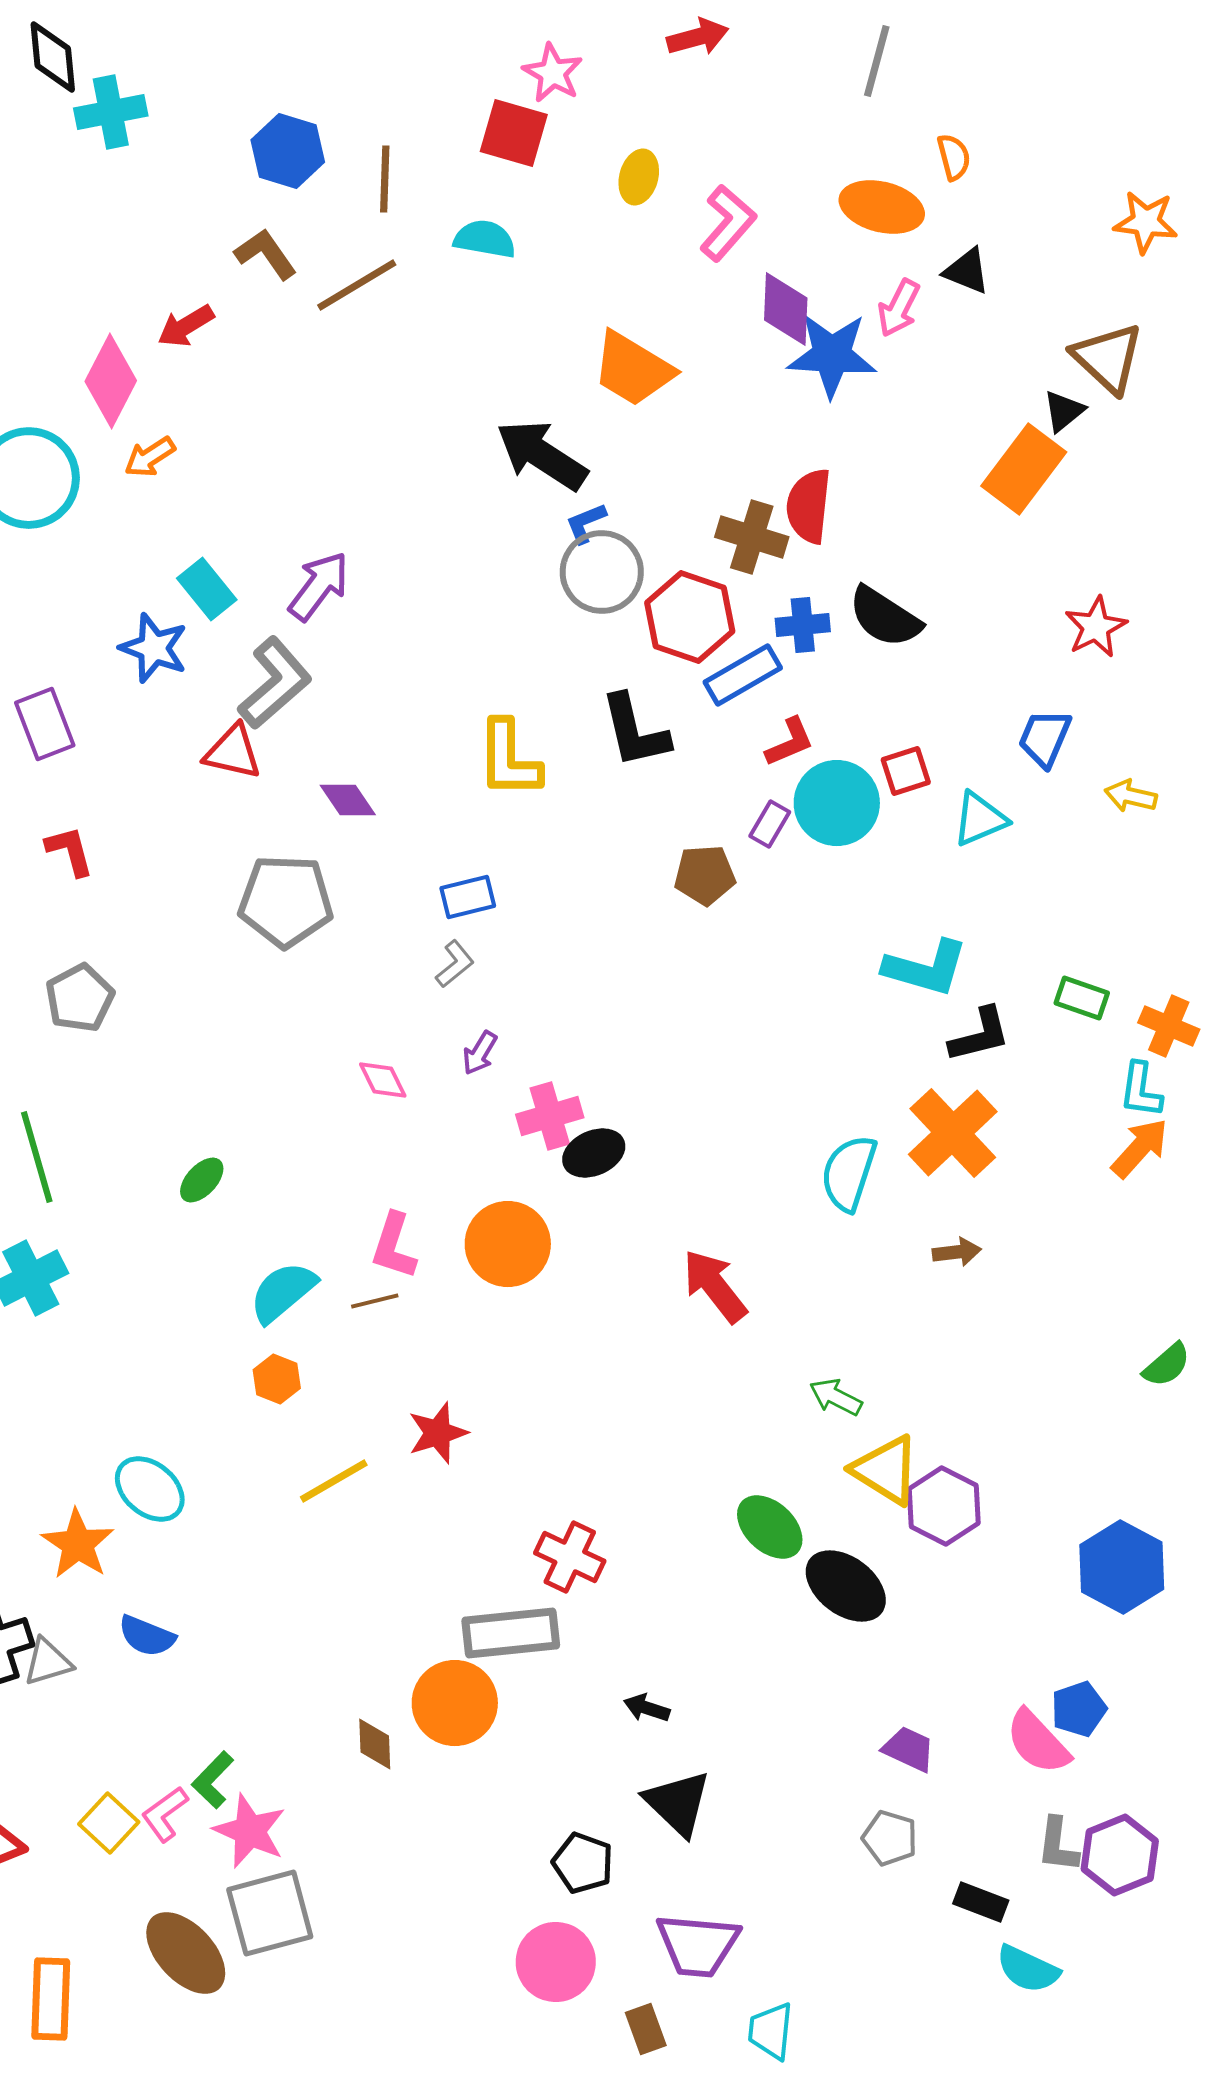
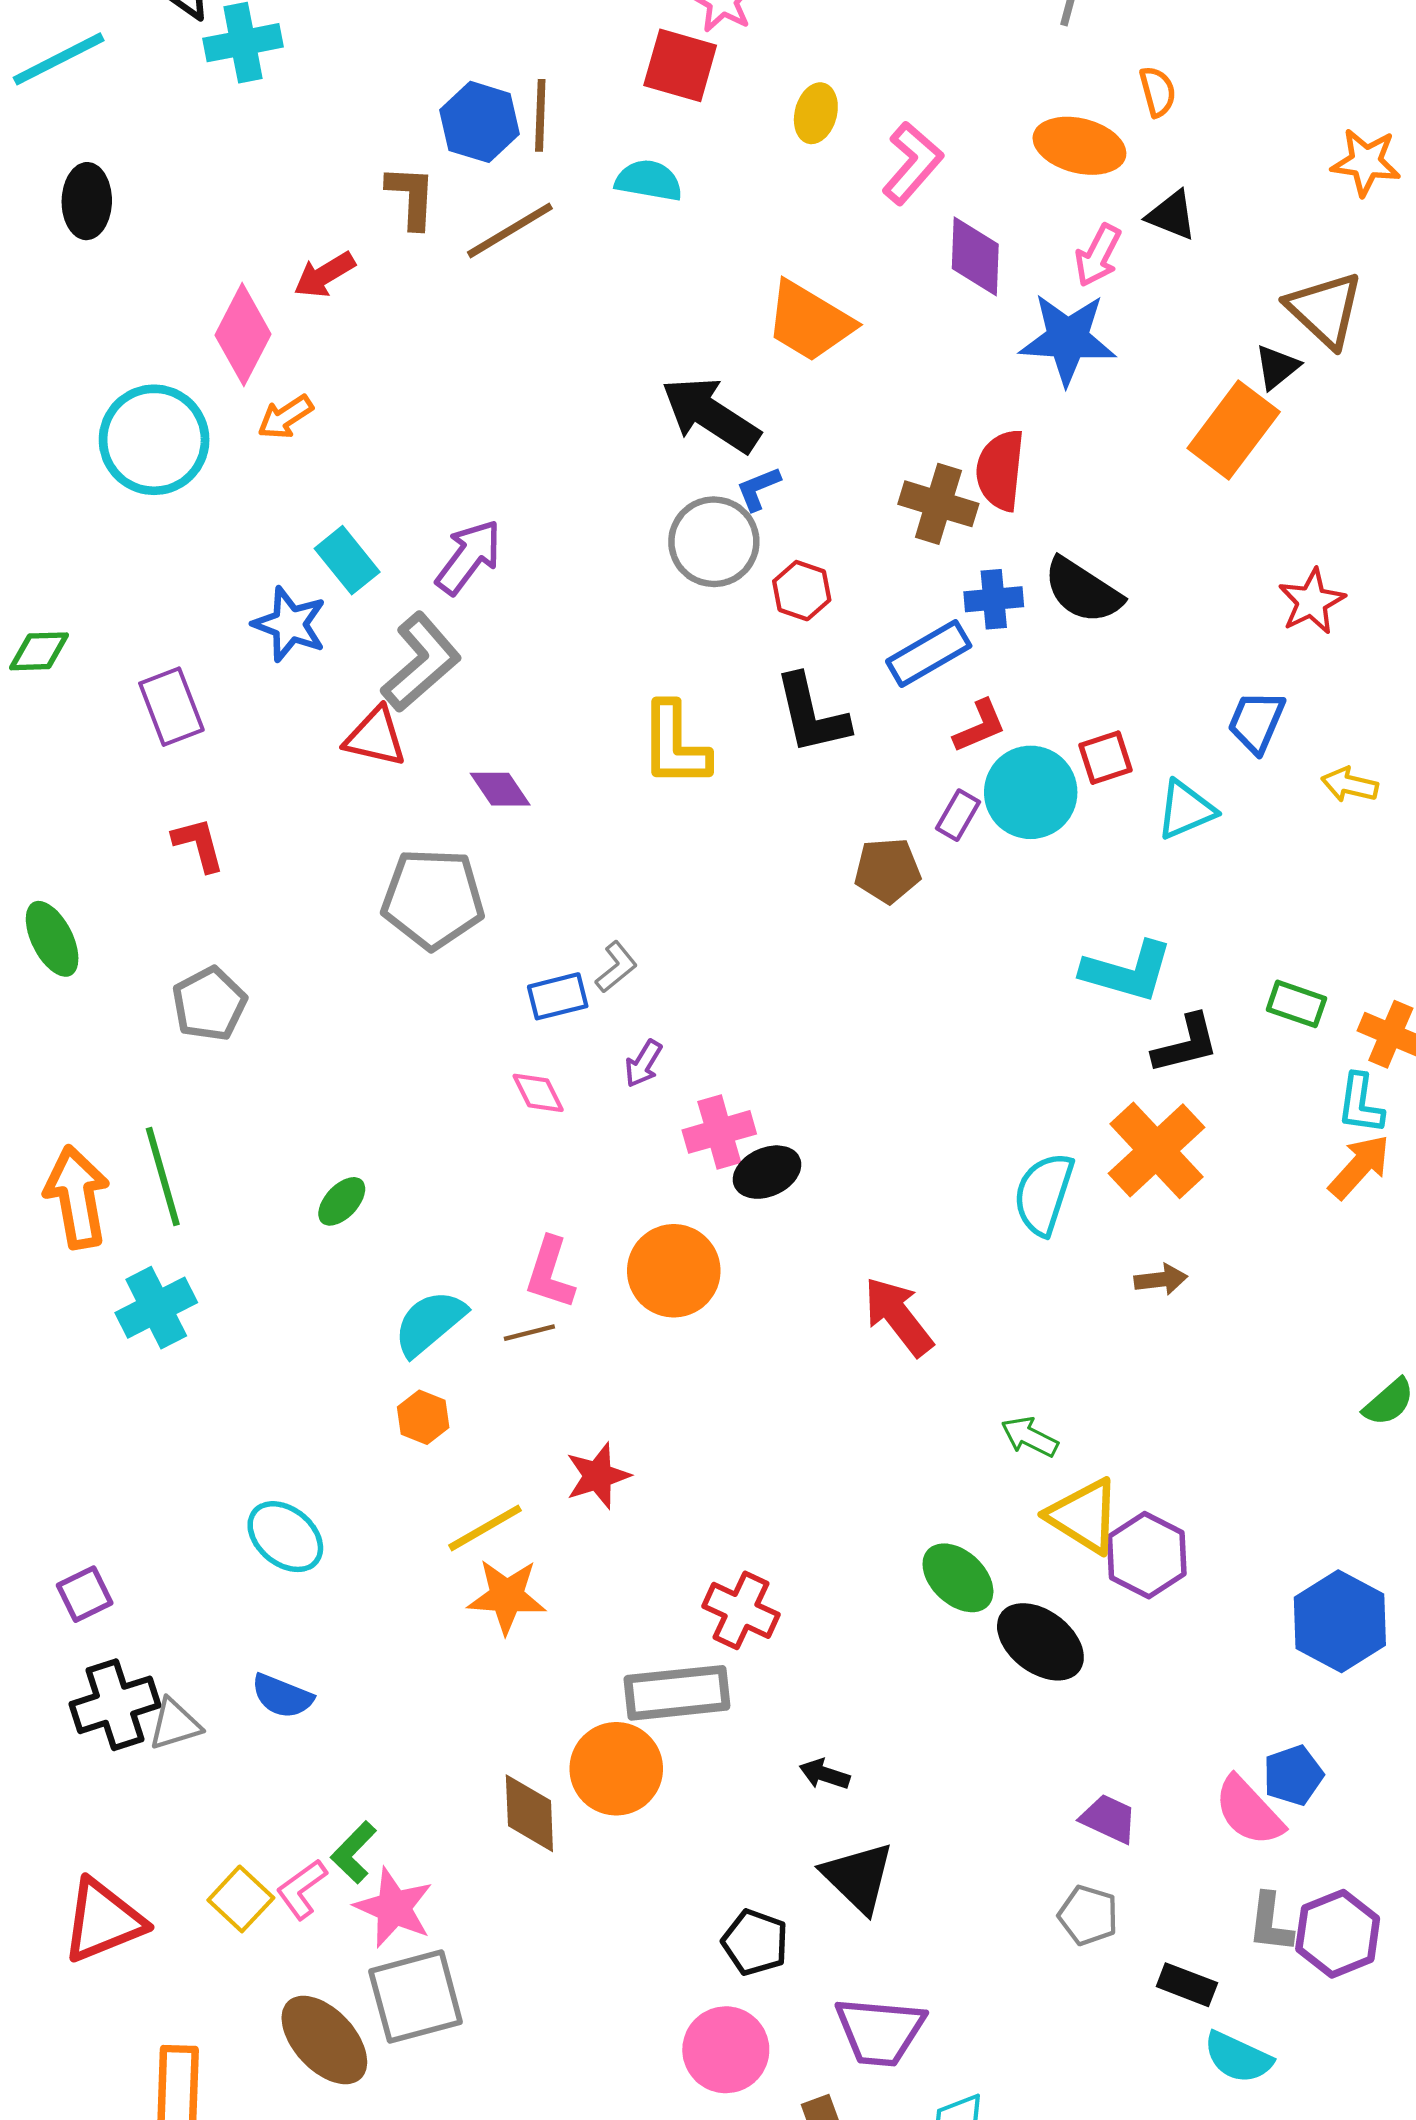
blue hexagon: (288, 151) -> (480, 122), moved
brown L-shape: (266, 254) -> (411, 197), turned 38
blue star: (832, 355) -> (1068, 339), moved
gray circle: (602, 572) -> (714, 542), moved
red hexagon: (690, 617) -> (802, 591), moved, size x0.6
blue rectangle: (468, 897) -> (558, 996), moved
orange star: (78, 1544) -> (507, 1596), moved, turned -30
brown diamond: (375, 1744) -> (529, 1813), size x1.4

